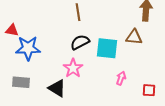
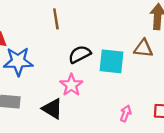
brown line: (78, 12) -> (56, 19), moved
pink arrow: (121, 78) -> (126, 113), moved

